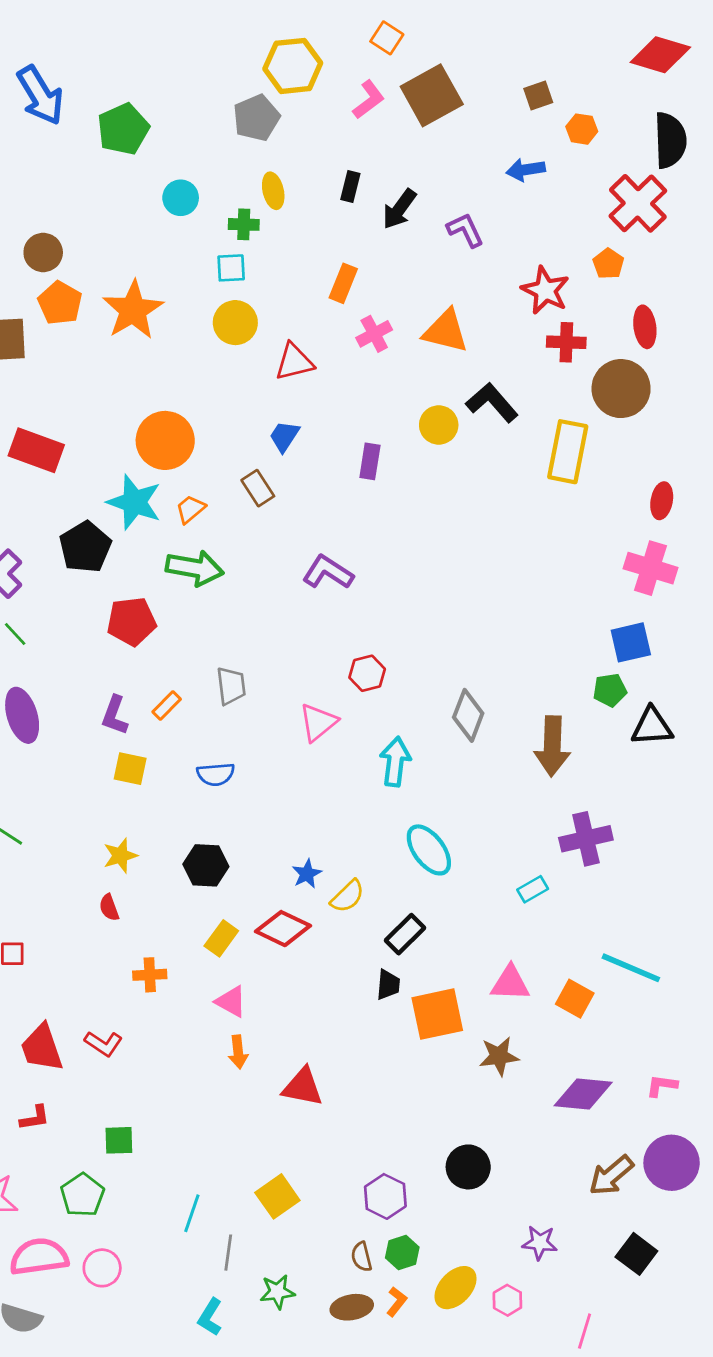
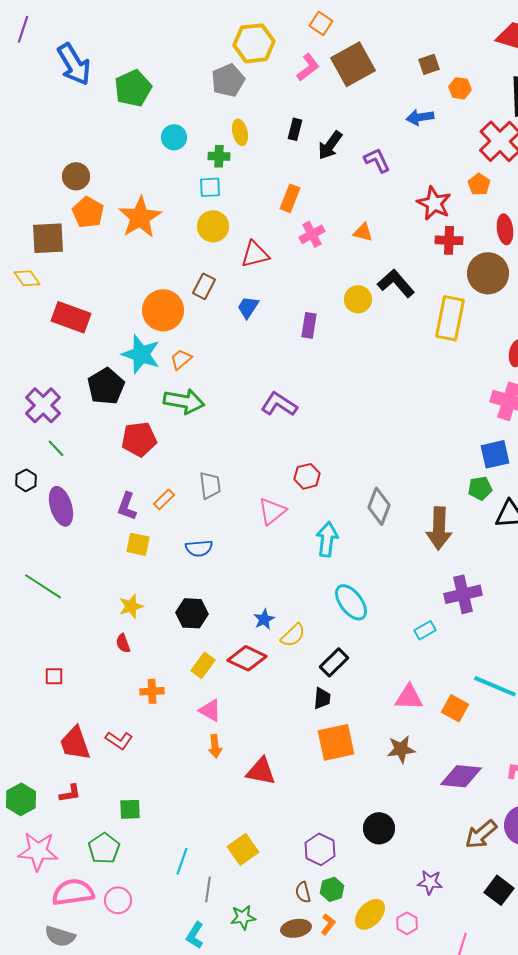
orange triangle: (446, 331) -> (363, 232), size x0.6
brown rectangle: (258, 488) -> (204, 286), moved, turned 60
orange square: (437, 1014) -> (336, 742), moved

